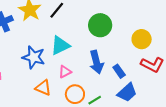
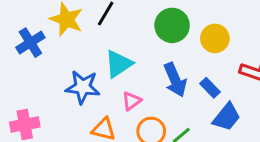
yellow circle: (142, 39) -> (215, 38), moved

